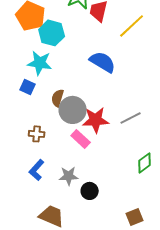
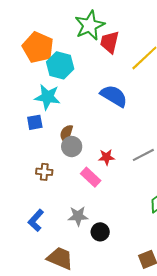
blue square: (28, 87) -> (35, 122), turned -35
gray circle: (73, 110) -> (72, 147), moved, size x0.7
red star: (96, 120) -> (106, 157), size x0.6
blue L-shape: (37, 170) -> (36, 220), moved

